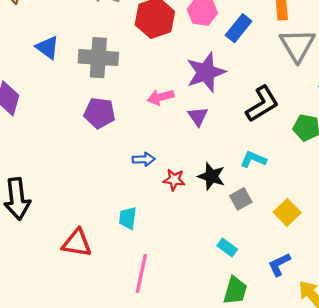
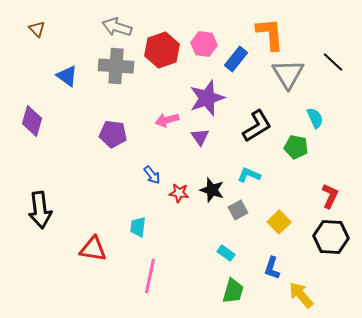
gray cross: (98, 58) -> (116, 66), moved
blue arrow: (144, 159) -> (152, 175), turned 54
blue L-shape: (279, 264) -> (272, 268), turned -45

